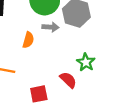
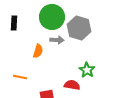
red semicircle: (68, 80) -> (72, 85), turned -35

